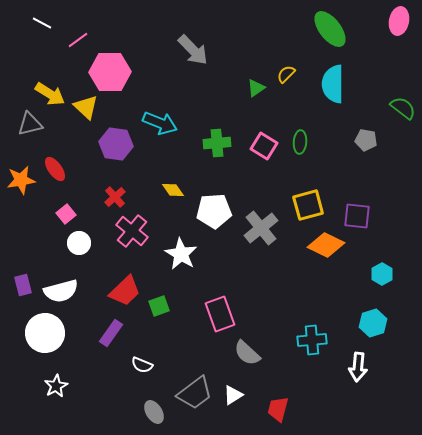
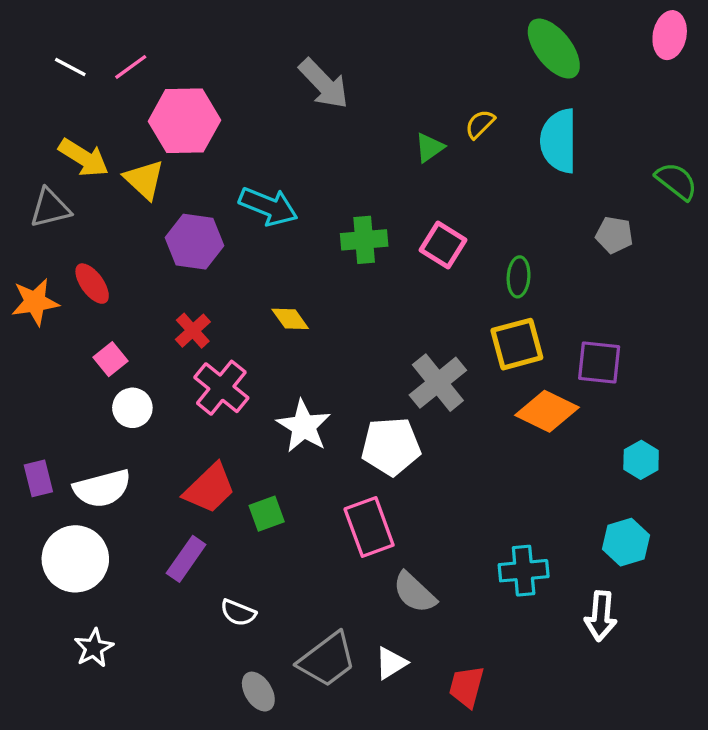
white line: (42, 23) -> (70, 67), moved
green ellipse: (300, 142) -> (519, 277), moved
white pentagon: (214, 211) -> (391, 446), moved

